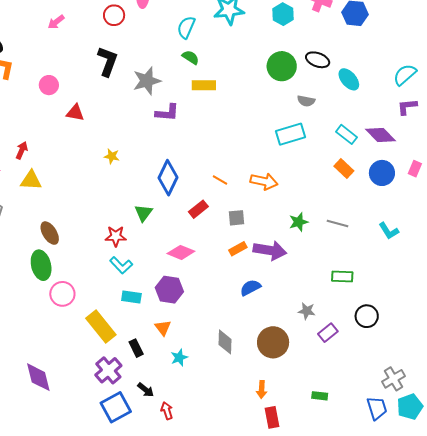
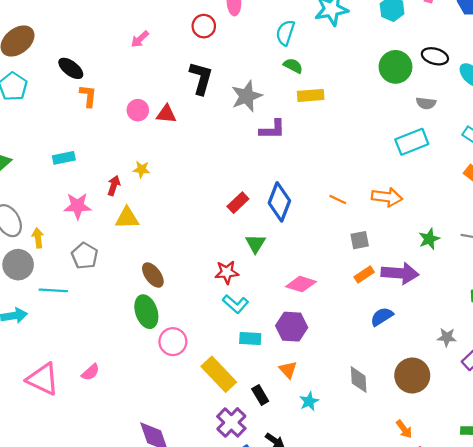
red triangle: (75, 113) -> (166, 114), moved
yellow star: (112, 156) -> (141, 169), moved
red rectangle: (198, 209) -> (238, 203), moved
orange arrow: (262, 389) -> (404, 429), turned -36

